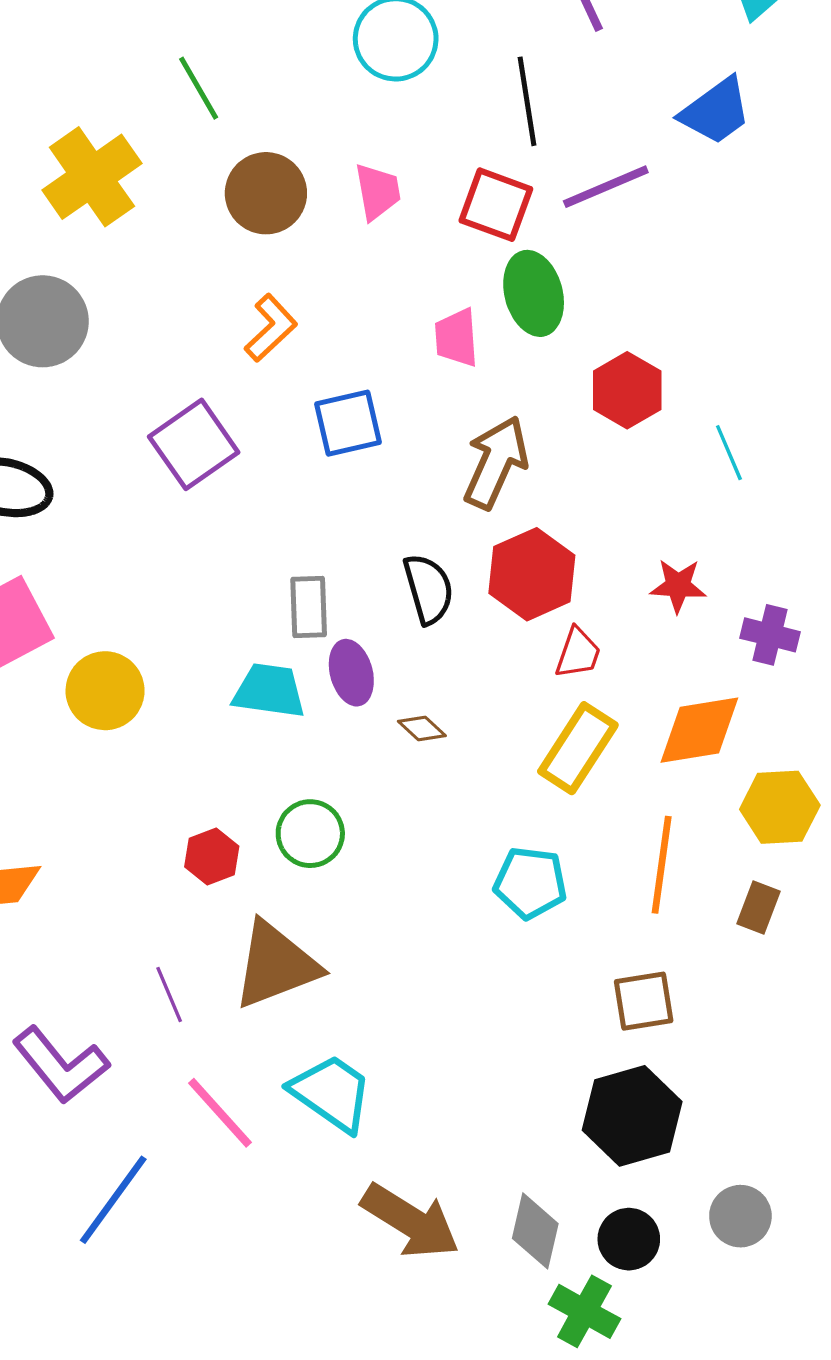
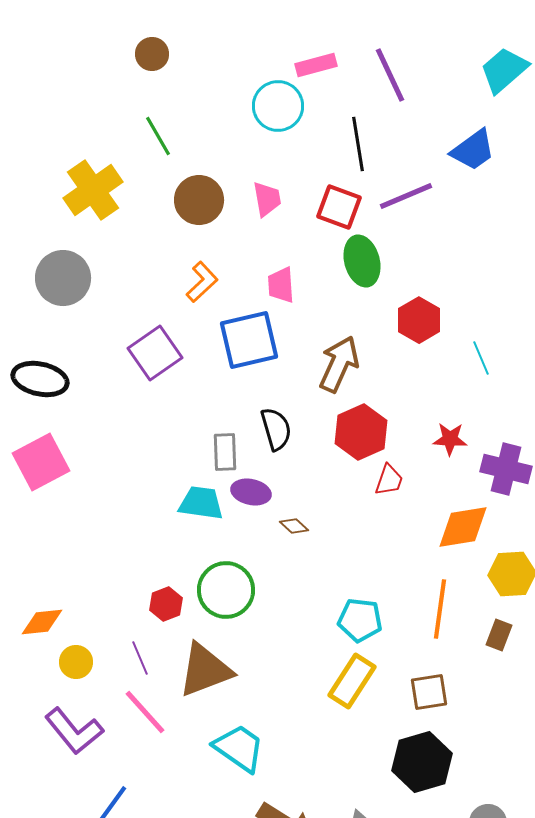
pink trapezoid: (456, 338) -> (281, 285), moved
blue square: (348, 423) -> (249, 340), size x1.4
black semicircle: (428, 589) -> (276, 429), moved
purple cross: (770, 635) -> (506, 469), size x1.4
purple ellipse: (351, 673) -> (251, 492), turned -63
yellow circle: (105, 691) -> (76, 662), moved, size x0.7
yellow rectangle: (578, 748) -> (352, 681), moved
green circle: (310, 834) -> (226, 590), size x1.4
purple line: (169, 994) -> (140, 658), moved
pink line: (220, 1113) -> (145, 712), moved

